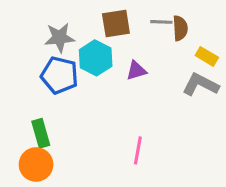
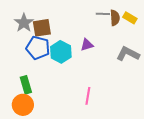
brown square: (116, 23) -> (42, 28), moved
gray star: (60, 38) -> (24, 23), moved, turned -30
yellow rectangle: (207, 56) -> (130, 18), moved
cyan hexagon: (96, 58) -> (61, 52), moved

